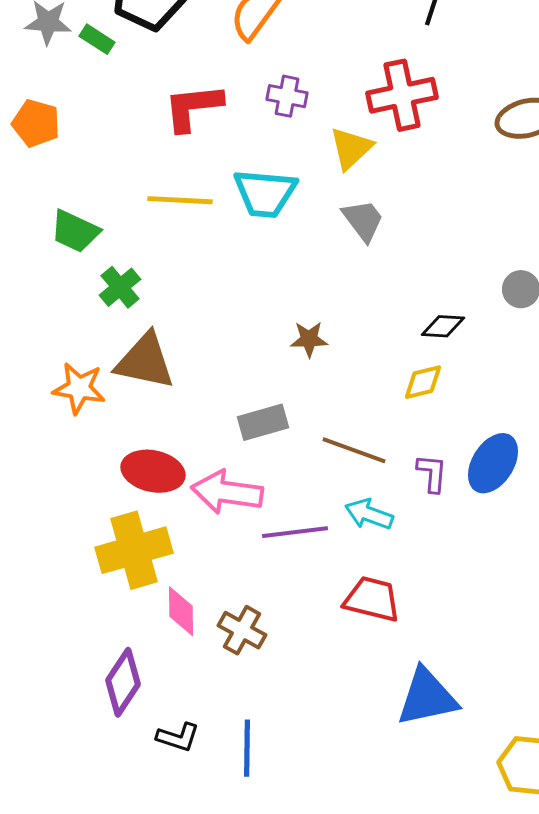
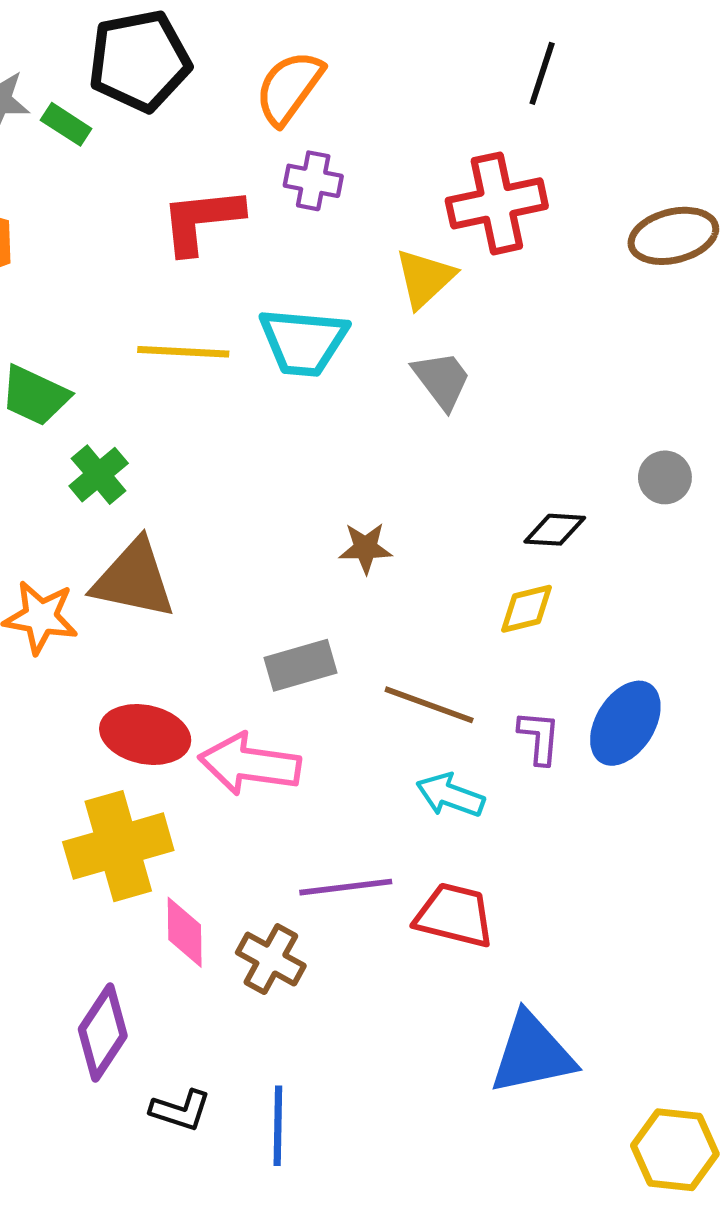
purple cross: (287, 96) -> (313, 181), moved
purple line: (295, 532) -> (346, 887), moved

